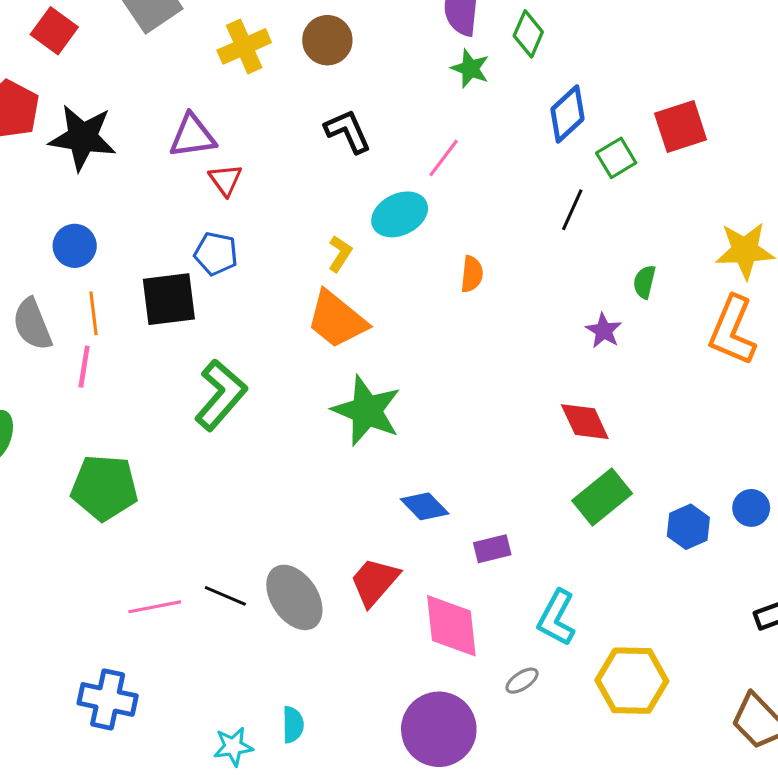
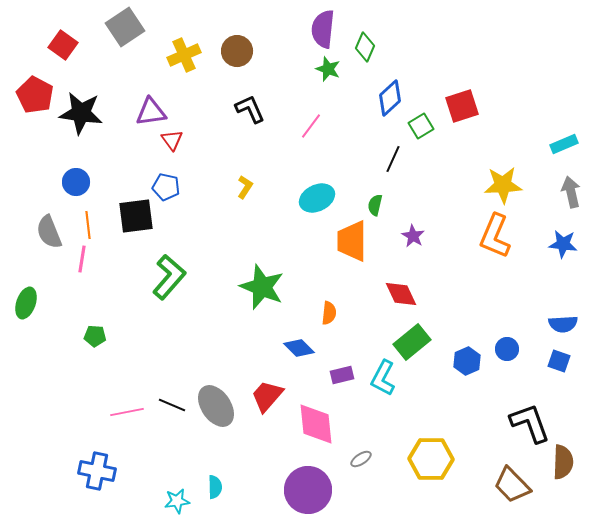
cyan ellipse: (400, 214) -> (317, 198), moved
orange semicircle: (472, 274) -> (329, 313), moved
green semicircle: (644, 282) -> (375, 205), moved
orange trapezoid: (337, 320) -> (352, 241), moved, turned 51
green pentagon: (104, 488) -> (95, 336), size x0.5
cyan L-shape: (557, 618) -> (383, 378), moved

